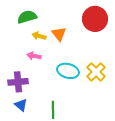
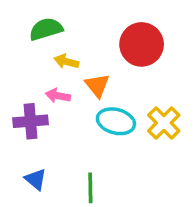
red circle: (95, 19) -> (142, 44), moved
orange triangle: (59, 34) -> (97, 85), moved
purple cross: (18, 82) -> (31, 121), moved

